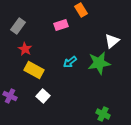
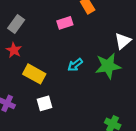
red star: (25, 49) -> (14, 50), moved
white square: (43, 96) -> (44, 103), turned 32

